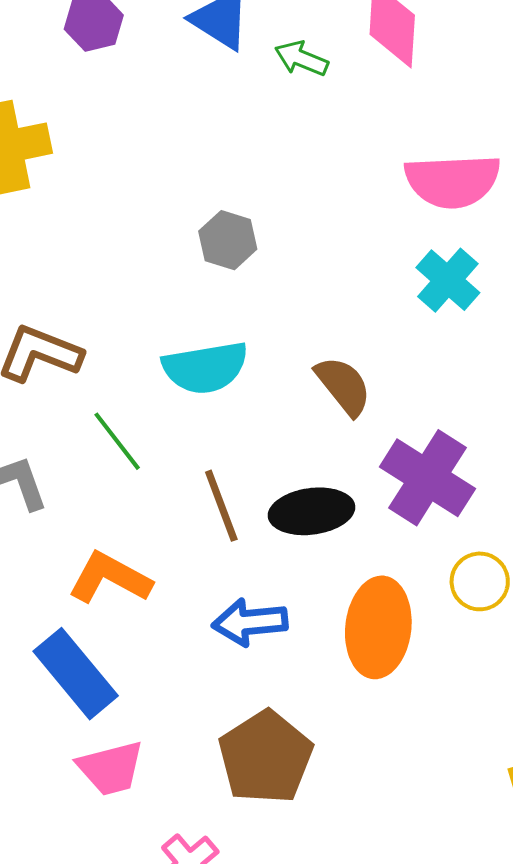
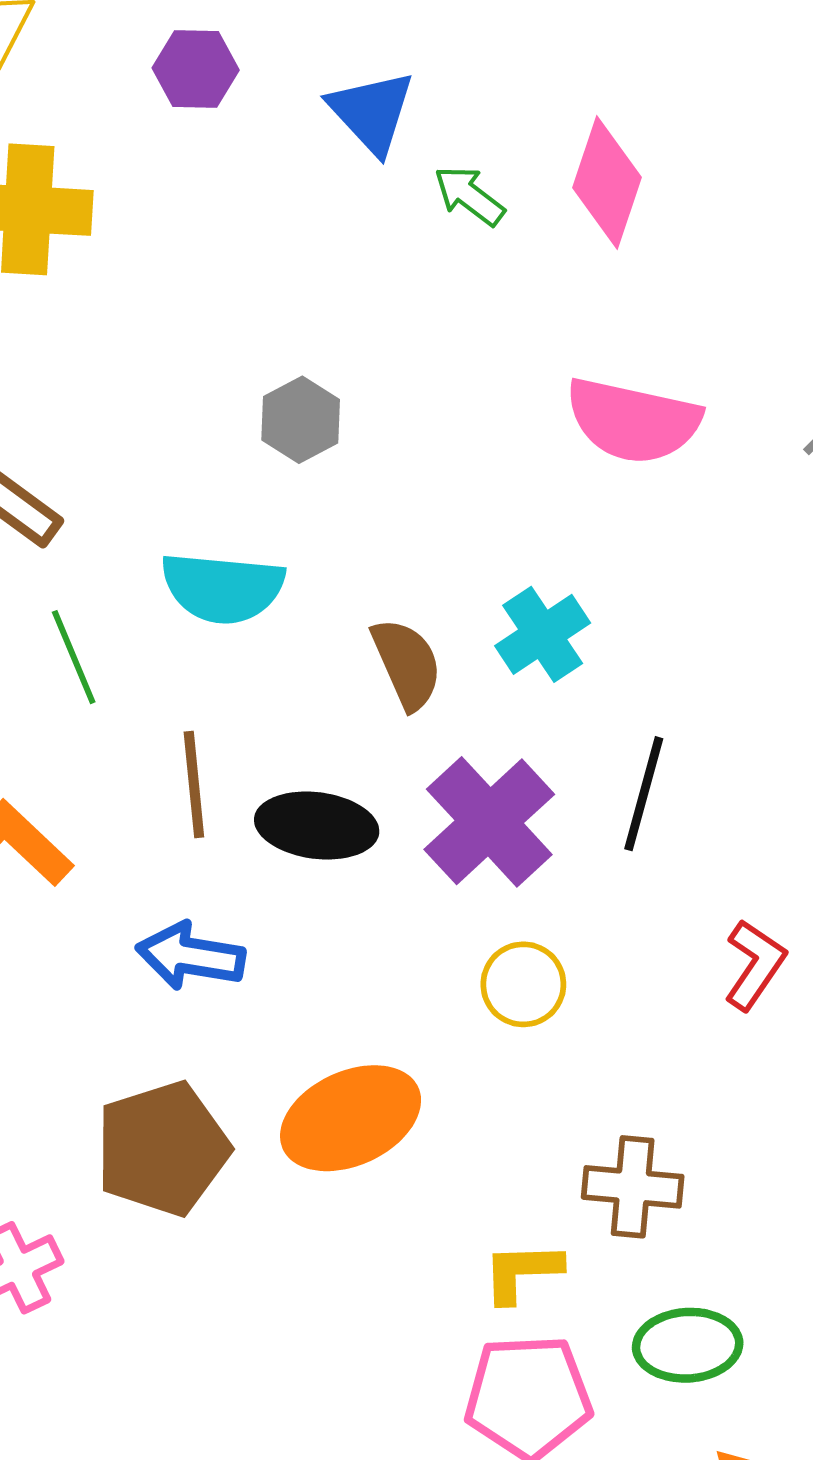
cyan cross: (448, 280) -> (543, 634), moved
orange ellipse: (378, 627) -> (351, 1118), moved, turned 44

